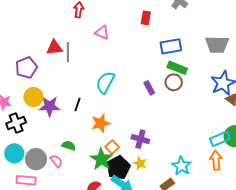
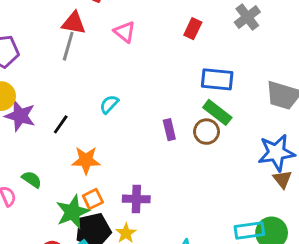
red triangle: (54, 48) -> (74, 23), moved
cyan semicircle: (105, 82) -> (109, 104), size x0.6
purple cross: (140, 139) -> (136, 199), turned -30

